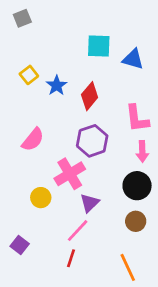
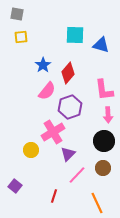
gray square: (22, 18) -> (17, 14), turned 32
yellow square: (29, 75) -> (21, 37), moved, turned 32
pink semicircle: (33, 140) -> (47, 91), moved
pink line: (78, 231) -> (77, 175), moved

